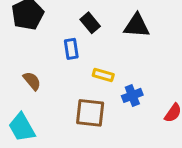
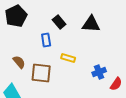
blue cross: (132, 95) -> (99, 72), moved
brown square: (90, 113) -> (41, 73), moved

